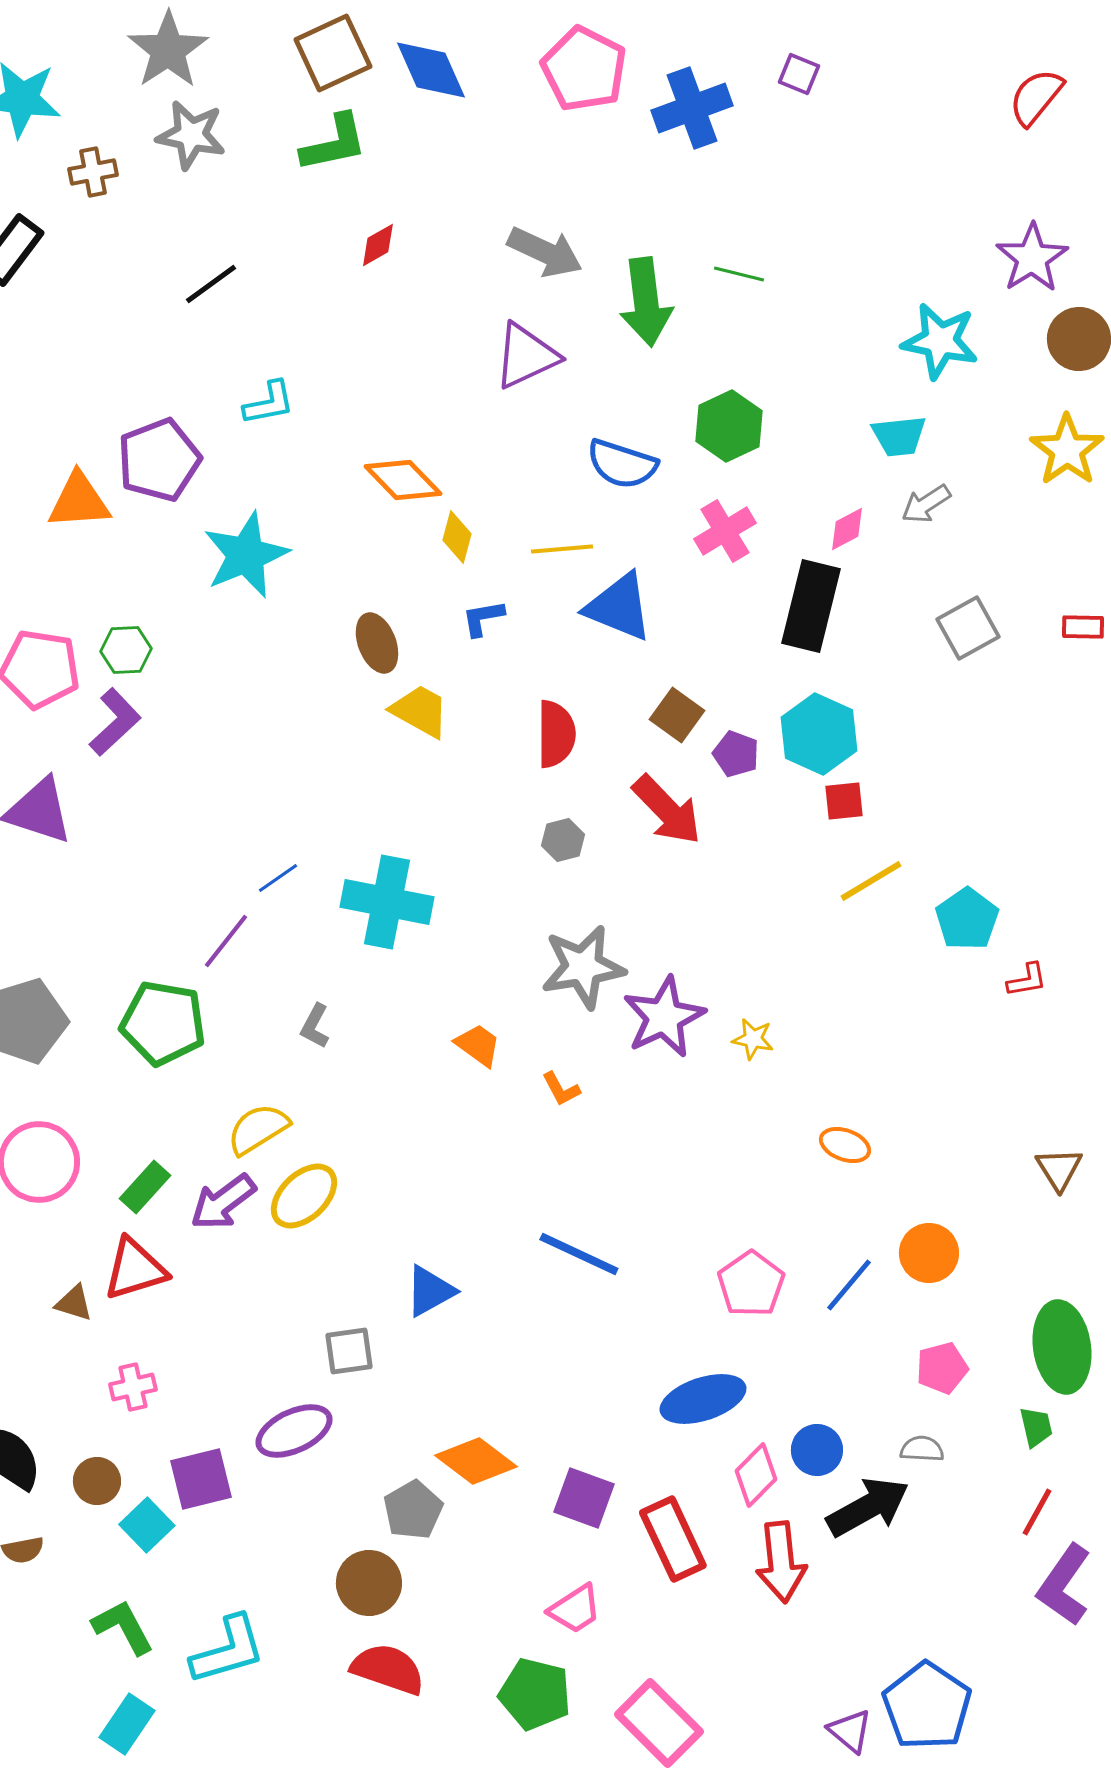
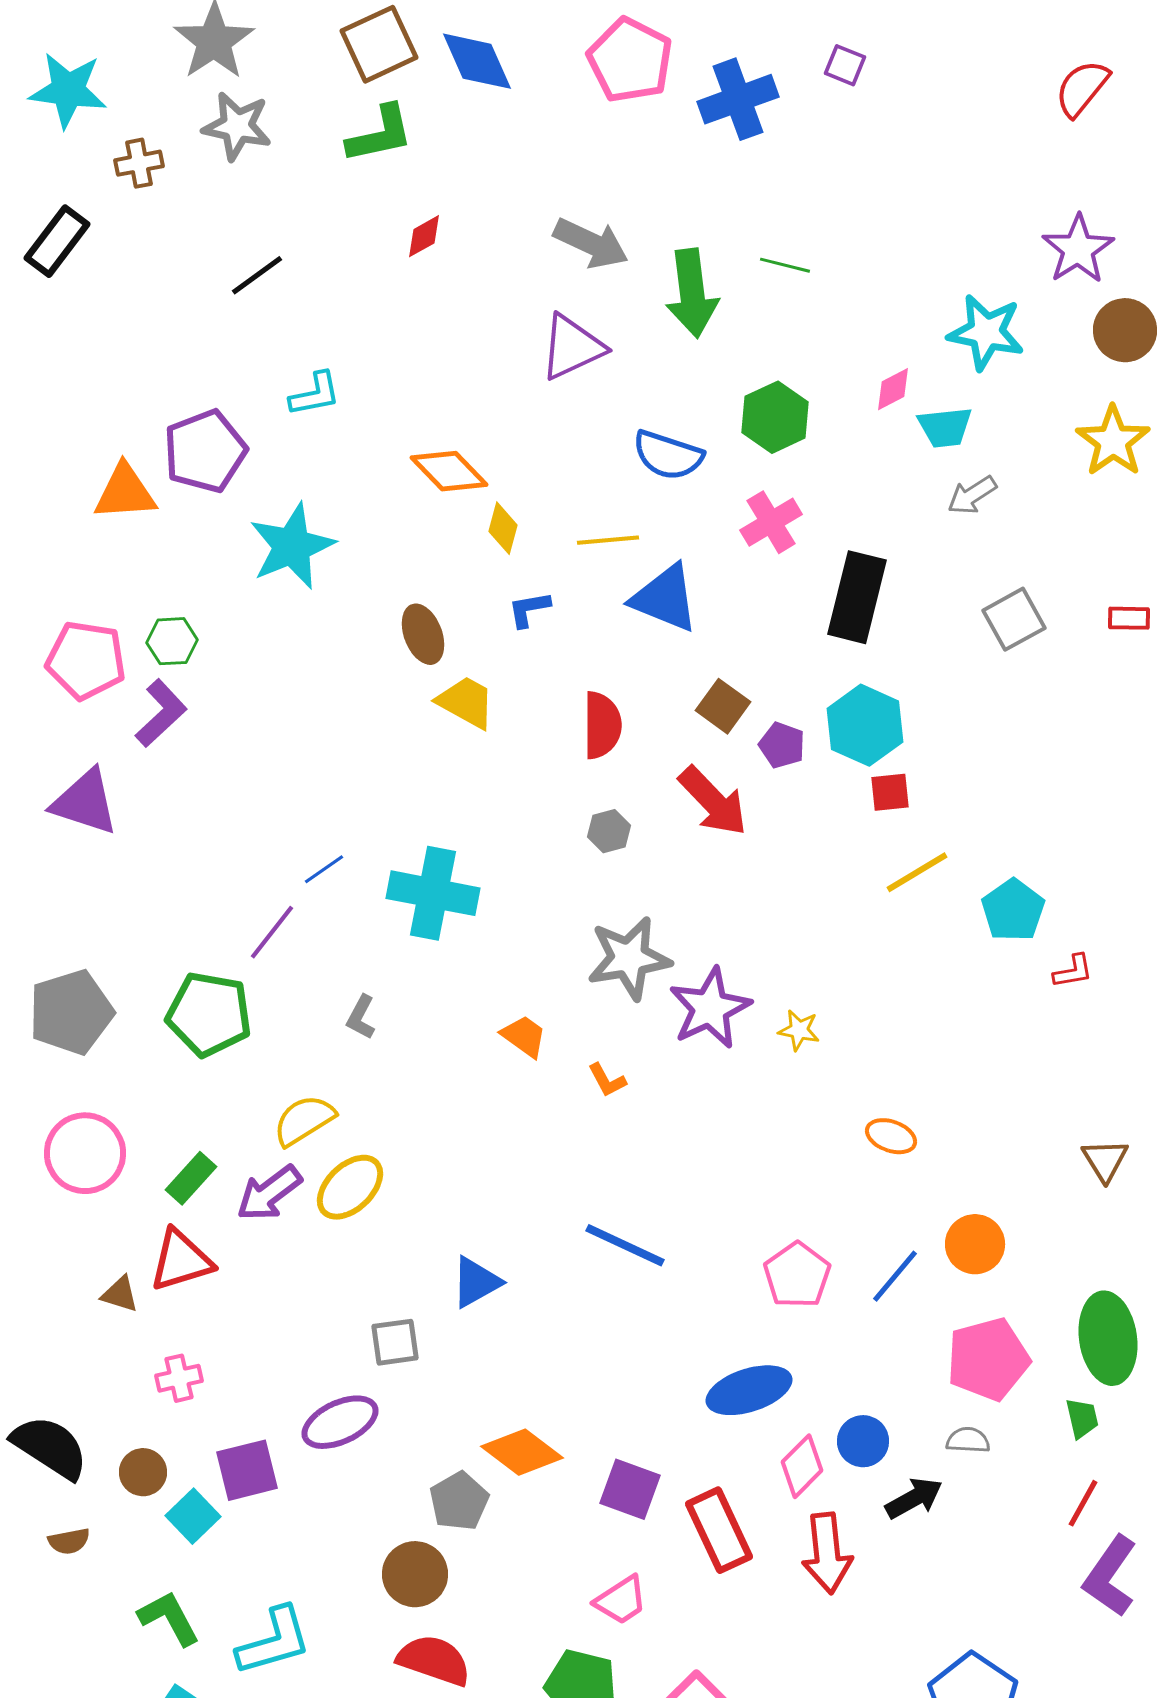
pink diamond: (847, 529) -> (893, 389), moved
pink pentagon: (942, 1368) -> (988, 1359), size x1.6
black arrow: (868, 1507) -> (914, 1498), size x0.7

